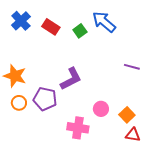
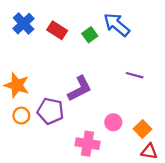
purple line: (132, 67) -> (135, 75), moved

